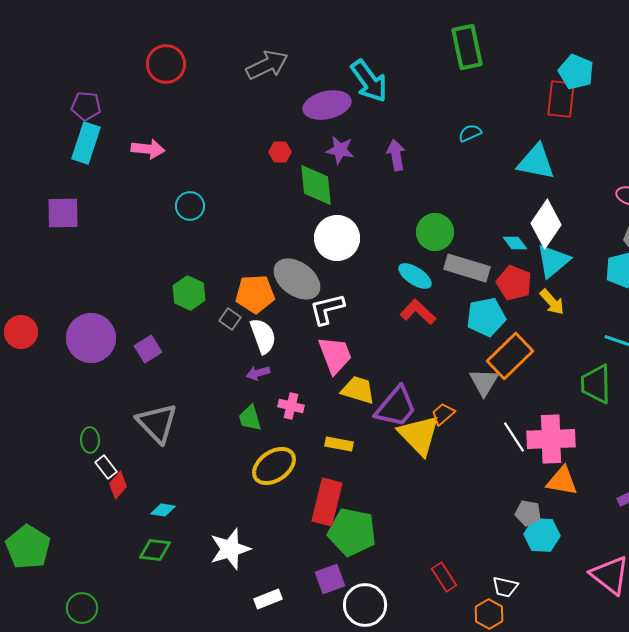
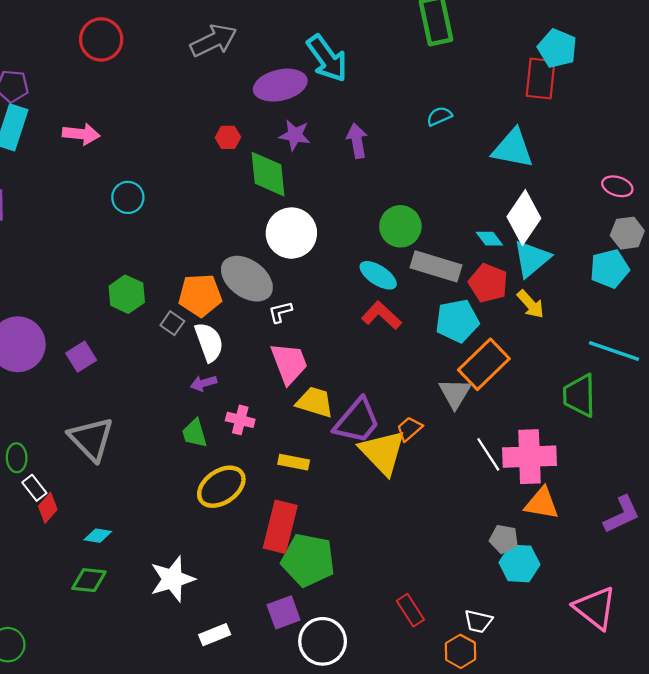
white L-shape: (327, 309) -> (280, 312), size x0.6

